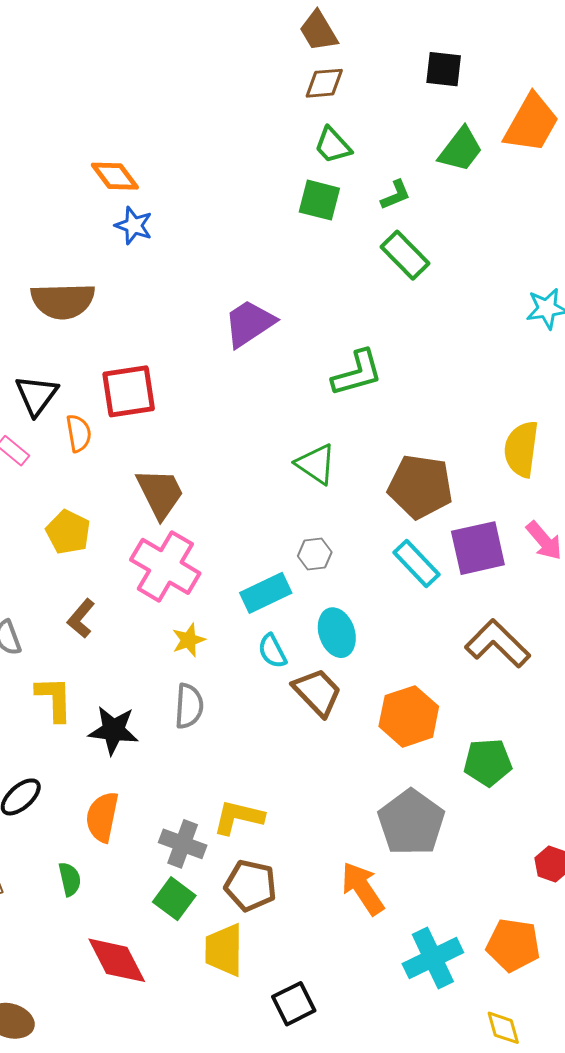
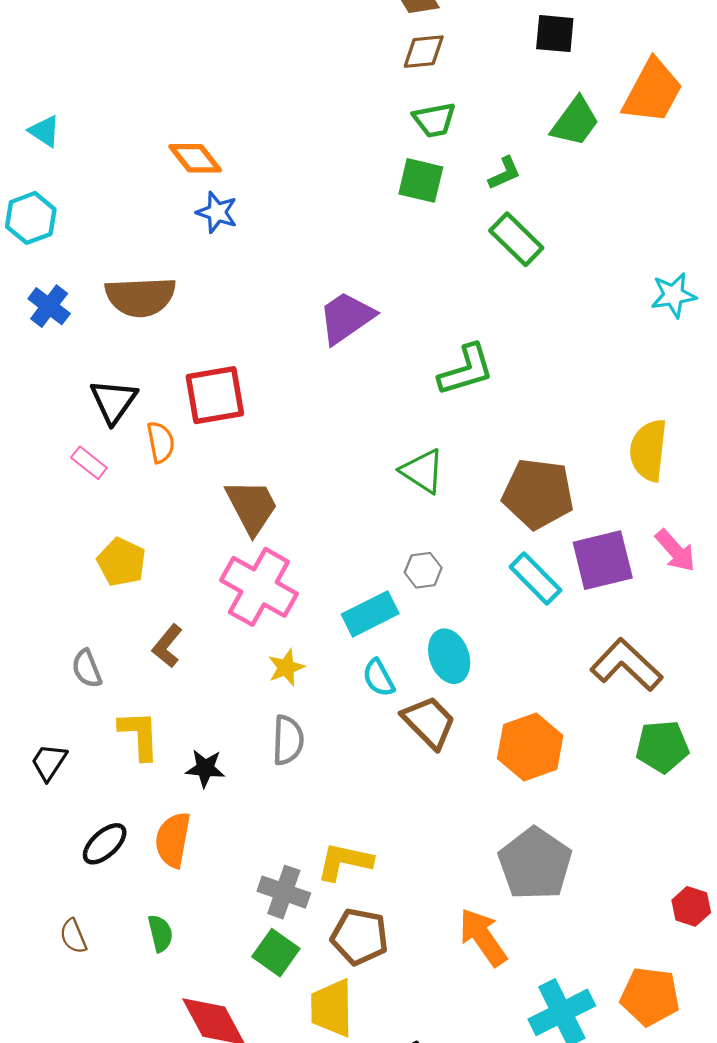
green trapezoid: (333, 145) -> (434, 120), turned -57
yellow pentagon: (68, 532) -> (121, 562), moved
black star: (113, 730) -> (205, 768), size x0.7
green pentagon: (488, 762) -> (662, 747), moved
orange semicircle: (102, 817) -> (173, 840), moved

